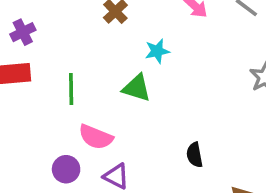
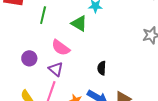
pink semicircle: (96, 137) -> (61, 48), moved

